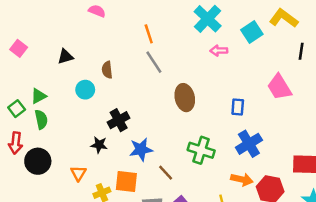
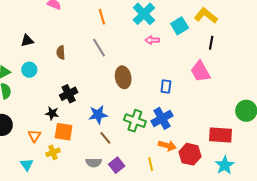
orange line: (149, 34) -> (102, 17), moved
black line: (301, 51) -> (211, 43), moved
cyan circle: (85, 90) -> (29, 70), moved
blue cross: (249, 144) -> (162, 118), moved
blue star: (141, 149) -> (98, 115), moved
orange square: (126, 181) -> (64, 132), moved

